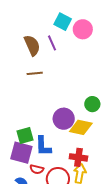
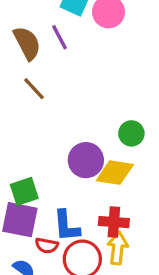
brown line: (35, 73) -> (34, 89), turned 56
blue L-shape: (43, 146) -> (66, 226), moved

